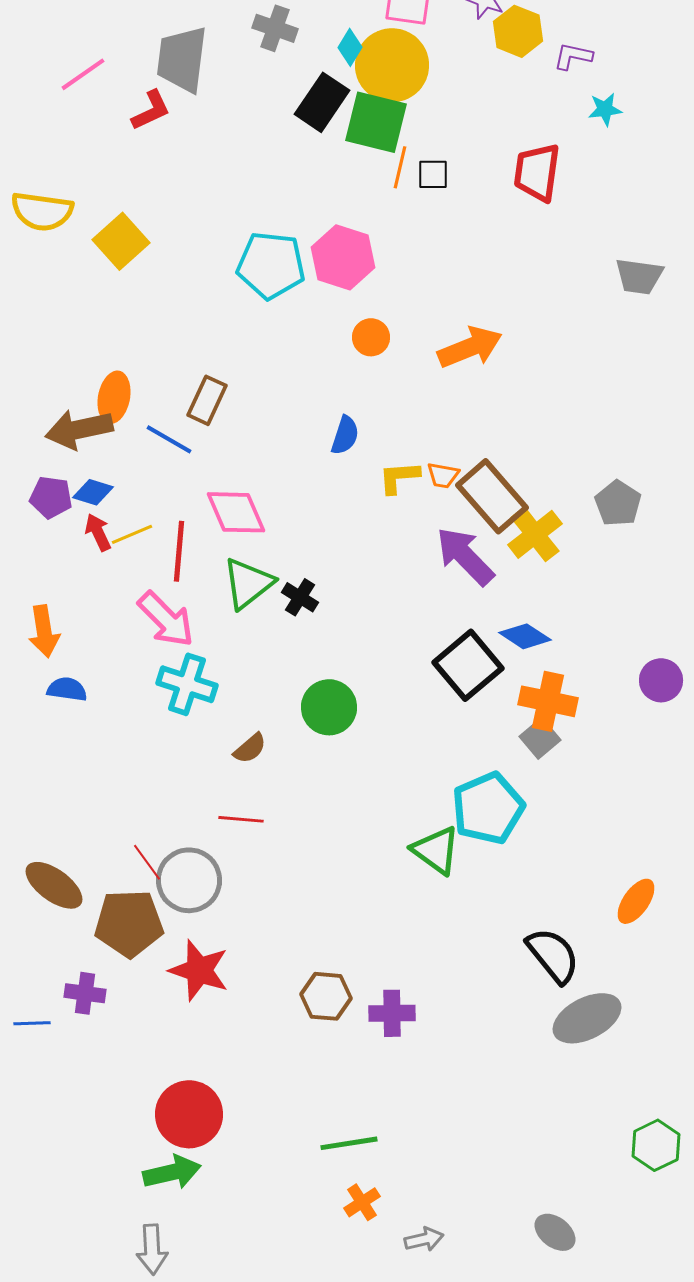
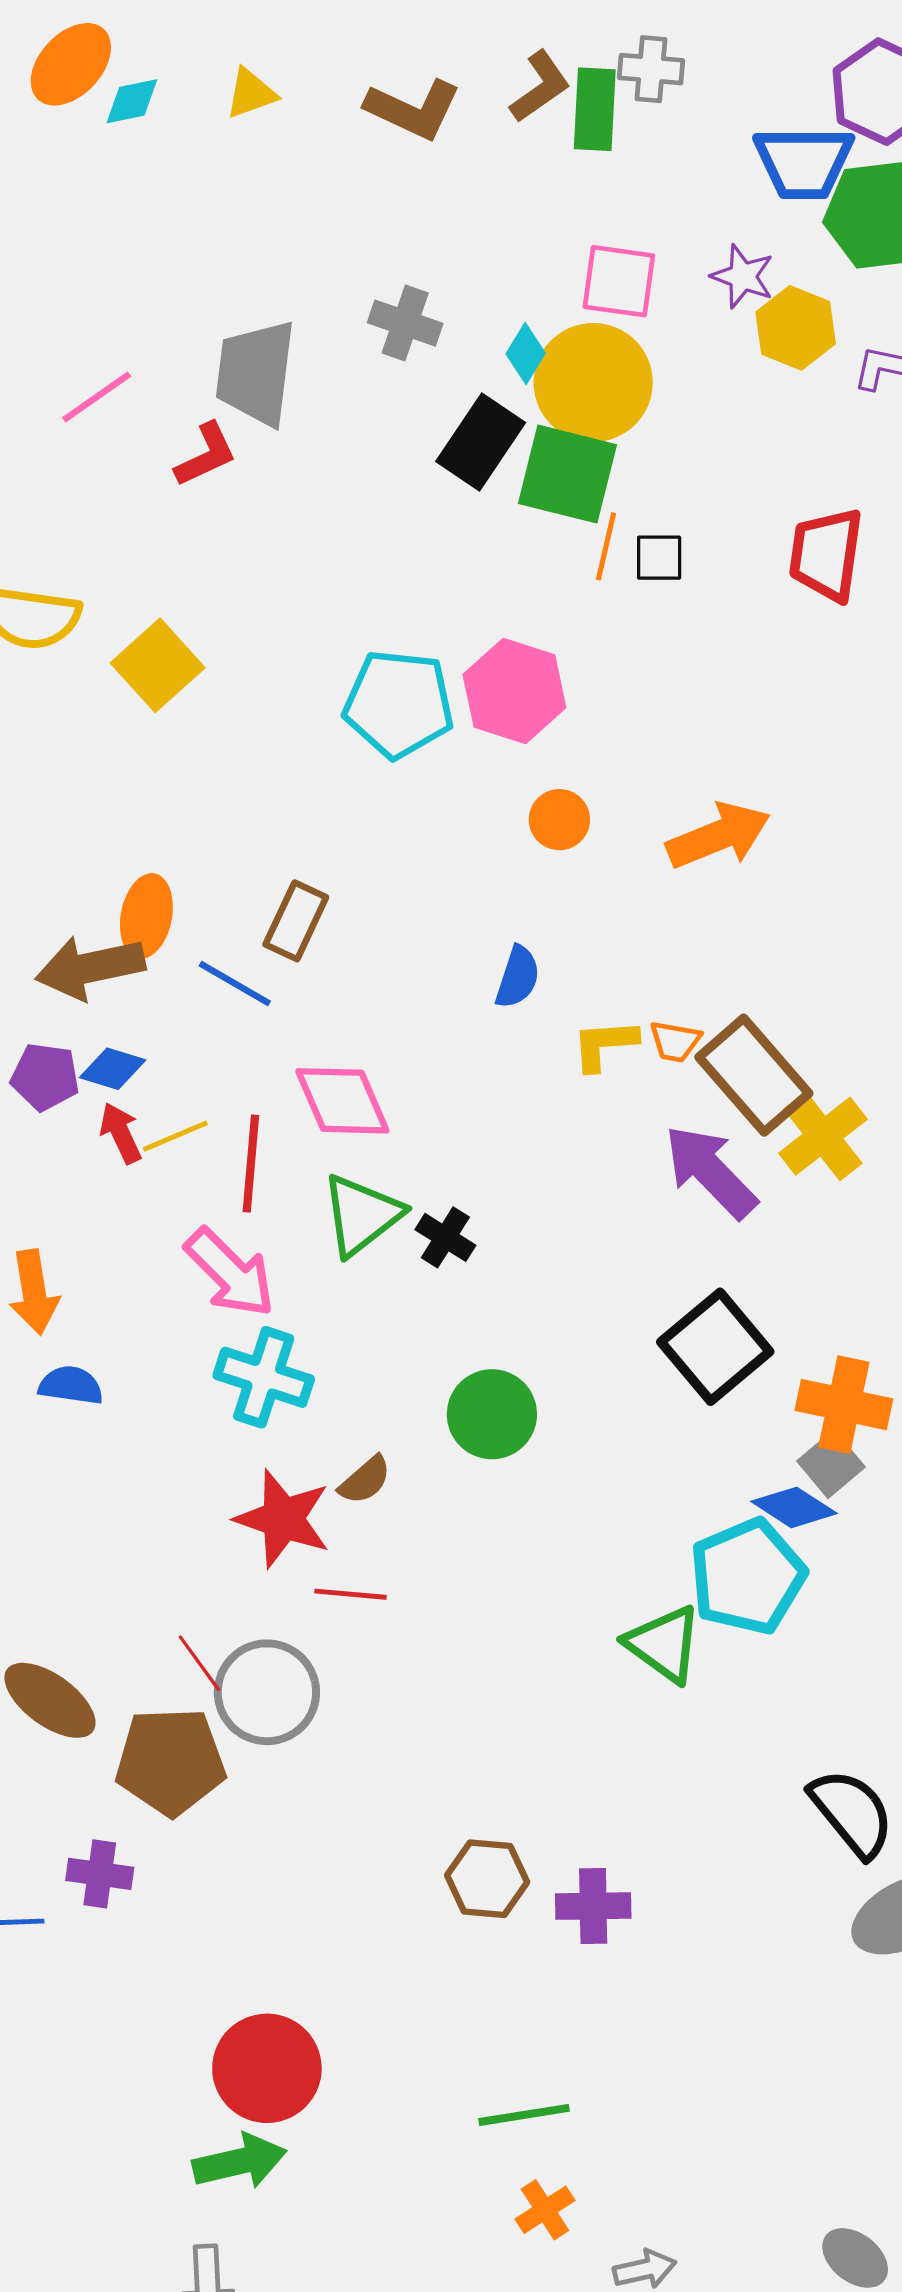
blue diamond: (525, 636) -> (794, 1507), moved
red star: (199, 970) -> (283, 1519), moved

